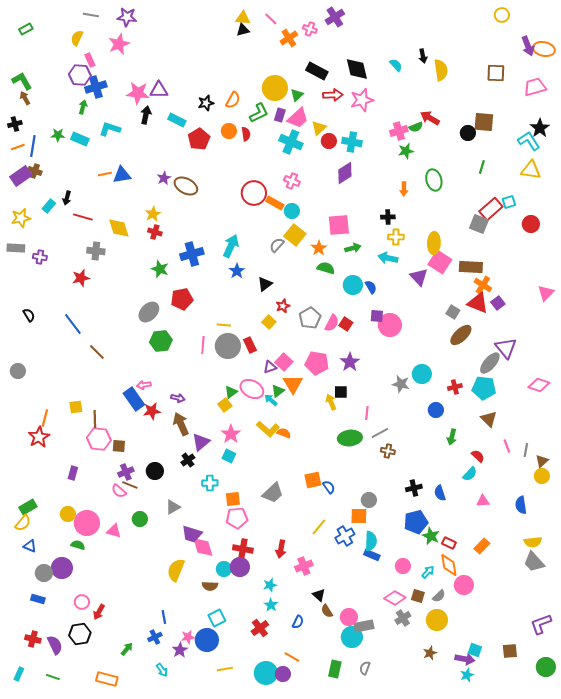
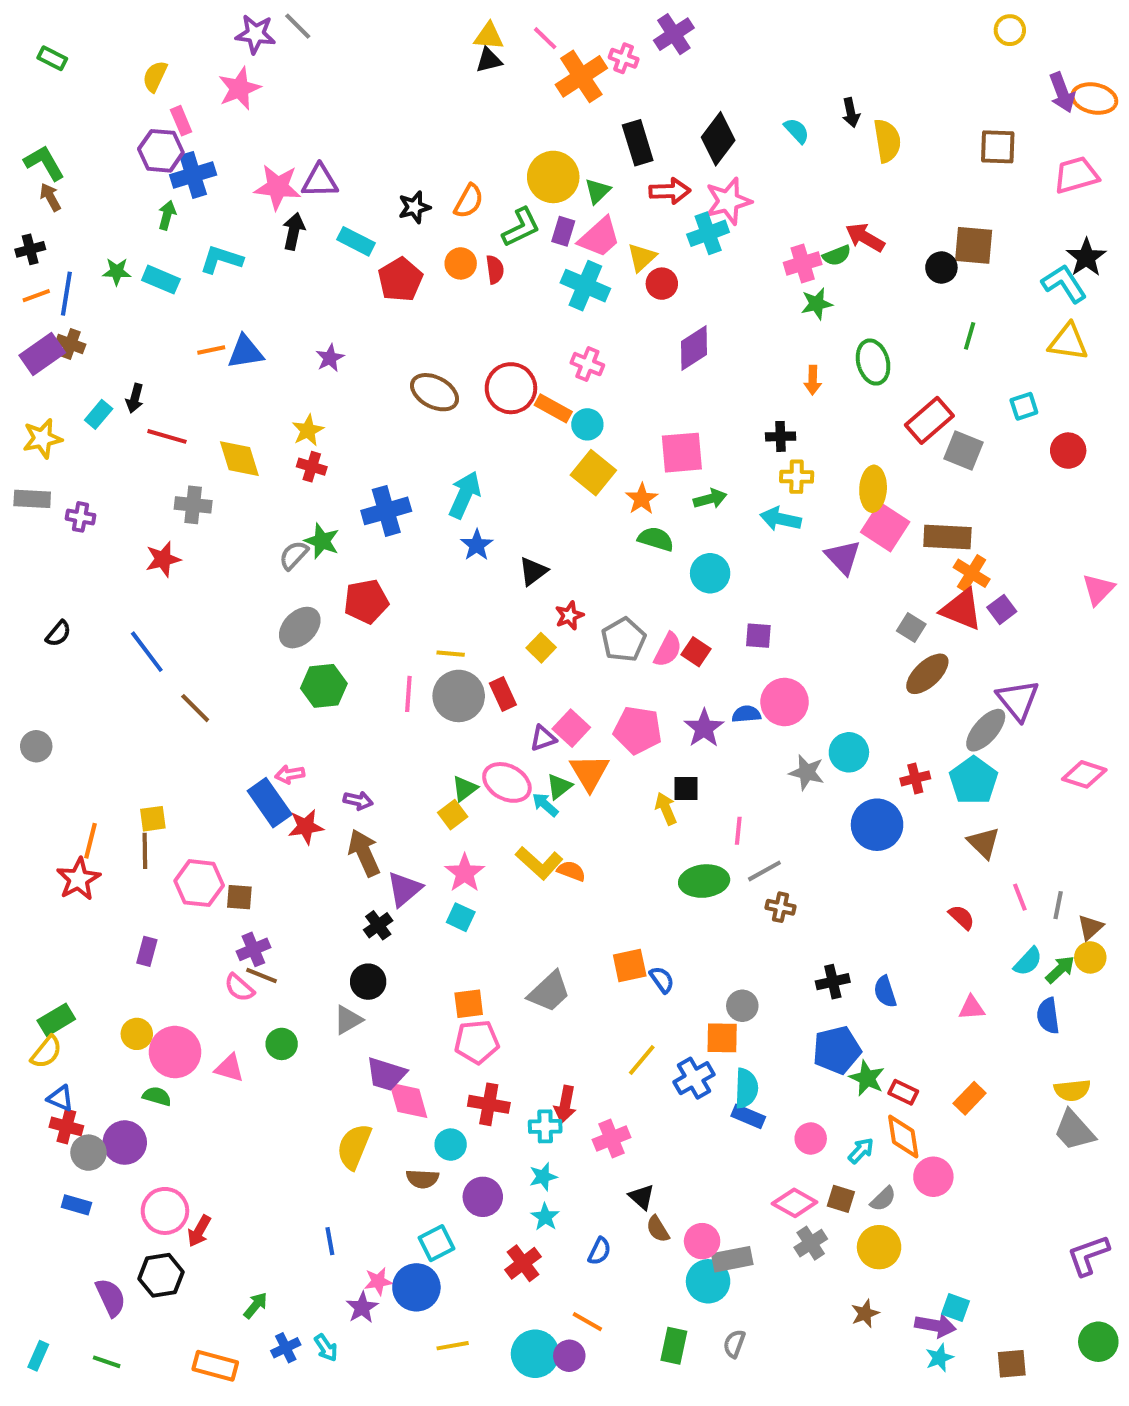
gray line: (91, 15) -> (298, 26), moved, turned 35
green rectangle: (26, 29) -> (52, 58), turned 56
orange cross: (289, 38) -> (581, 76), size x1.4
black diamond: (357, 69) -> (718, 139), turned 50
black rectangle: (317, 71) -> (638, 143), turned 45
cyan cross: (352, 142) -> (708, 233), moved, turned -30
brown ellipse: (186, 186) -> (435, 392), moved
red rectangle: (491, 209) -> (929, 420), moved
gray semicircle: (277, 245) -> (294, 555), moved
blue semicircle: (371, 287) -> (746, 714), moved, turned -64
black semicircle: (29, 315) -> (58, 634), turned 72
pink circle: (390, 325) -> (785, 702), moved
cyan pentagon: (484, 388) -> (974, 780), turned 30
blue circle: (436, 410) -> (877, 825), size x1.6
brown line: (95, 419) -> (145, 851), moved
green arrow: (452, 437) -> (1060, 970), moved, turned -147
black circle: (155, 471) -> (368, 982), moved
cyan semicircle: (470, 474) -> (1028, 961), moved
cyan cross: (210, 483) -> (545, 1126), moved
purple circle: (240, 567) -> (483, 1197), moved
pink circle: (82, 602) -> (165, 1211), size x1.5
blue cross: (155, 637) -> (286, 1348), moved
red cross: (33, 639) -> (66, 1126), moved
brown square: (510, 651) -> (1012, 1364), moved

